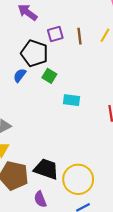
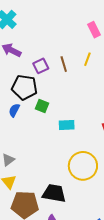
yellow circle: (78, 179) -> (83, 166), moved

